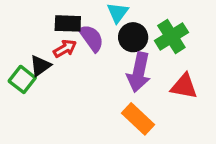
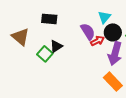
black rectangle: (68, 23) -> (49, 19), moved
red arrow: (65, 49) -> (97, 41), moved

